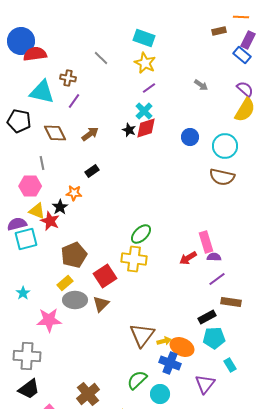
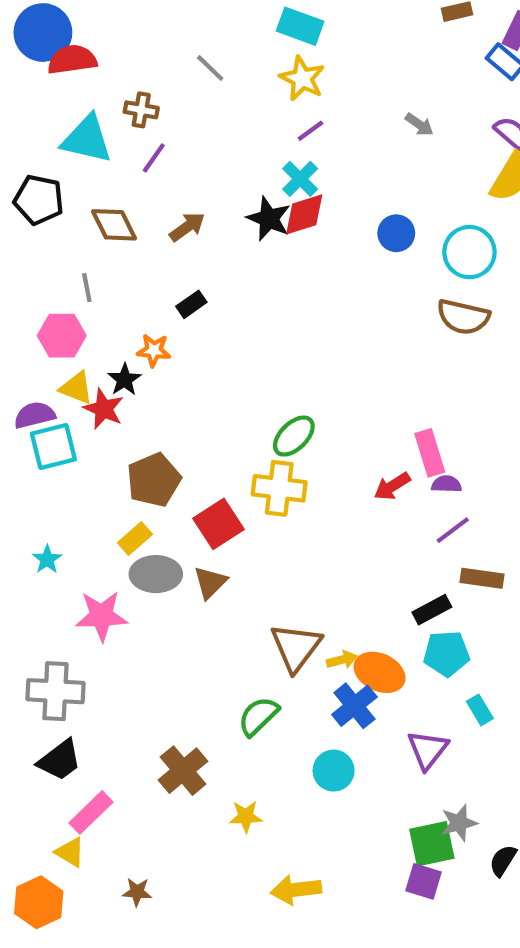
black star: (129, 130) -> (269, 219), size x1.5
blue cross: (170, 363) -> (354, 706), turned 30
green semicircle: (137, 380) -> (258, 716), moved

